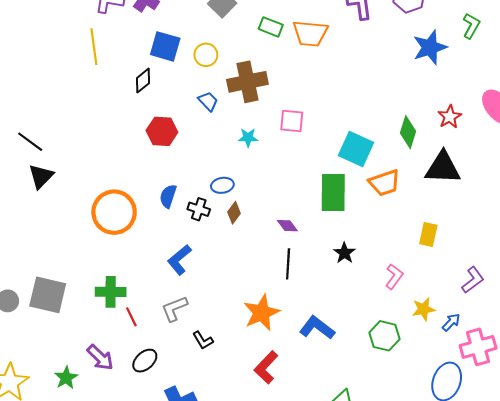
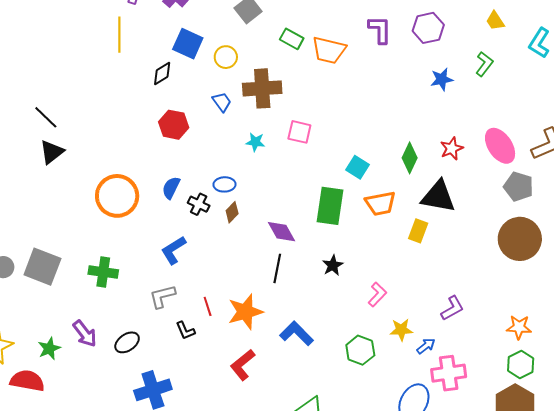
blue star: (430, 47) -> (442, 79), size x0.7
cyan square: (356, 149) -> (358, 167), size x0.7
purple diamond: (287, 226) -> (282, 232), size x1.4
yellow rectangle: (428, 235) -> (418, 231), moved
red line: (131, 317) -> (208, 306), moved

